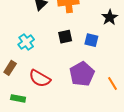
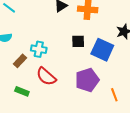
blue square: (91, 40) -> (102, 50), size x1.6
cyan cross: (26, 42) -> (39, 49), moved, turned 35

